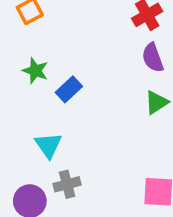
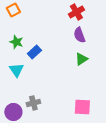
cyan triangle: (48, 145) -> (16, 70), moved

